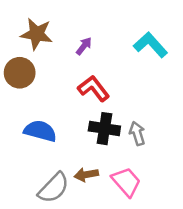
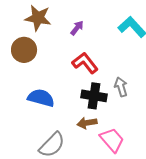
gray arrow: (137, 133) -> (121, 87), moved
brown arrow: (86, 175) -> (87, 123), moved

